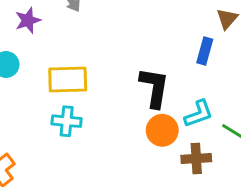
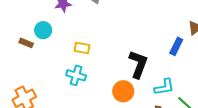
yellow rectangle: (68, 80) -> (82, 48), size x0.6
orange circle: (162, 130) -> (123, 91), moved

